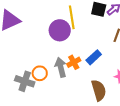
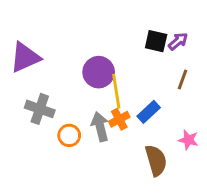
yellow line: (72, 17) -> (116, 91), moved
gray cross: (25, 81) -> (40, 109), moved

